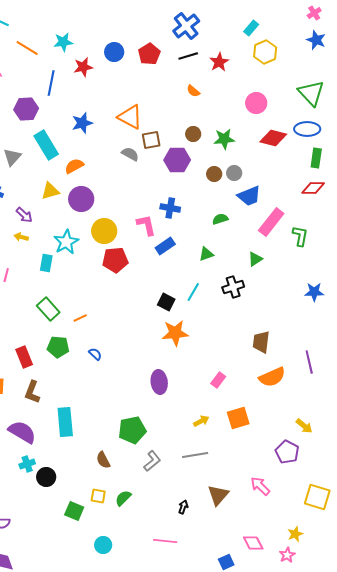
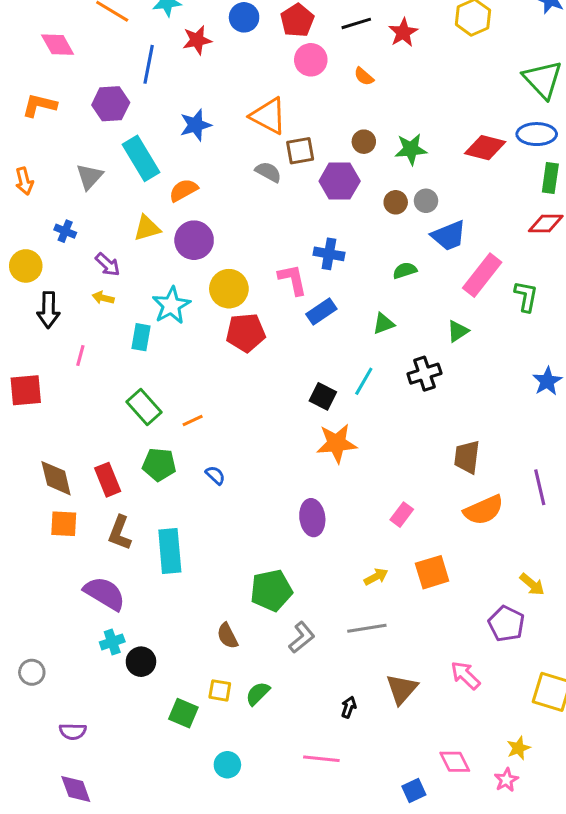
pink circle: (256, 103) -> (311, 60), moved
blue star: (314, 292) -> (547, 381), turned -30
cyan rectangle: (65, 422) -> (170, 551), moved

